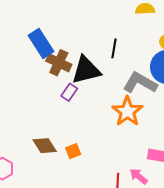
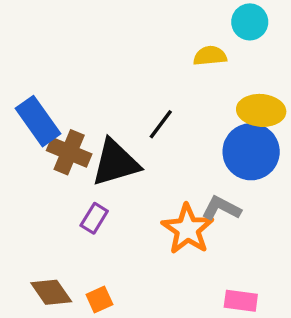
black line: (114, 48) -> (161, 124), turned 30
gray L-shape: (140, 83) -> (221, 208), moved, size x0.7
purple rectangle: (69, 92) -> (94, 218), moved

